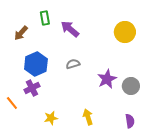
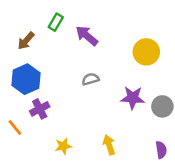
green rectangle: (45, 18) -> (56, 22), turned 40
yellow circle: (125, 32) -> (146, 52), moved
blue hexagon: (36, 64) -> (26, 79), moved
purple star: (107, 79) -> (133, 98), turned 30

